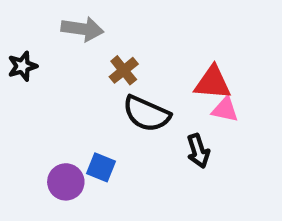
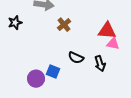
black semicircle: (146, 114) -> (76, 58), moved, size x0.7

